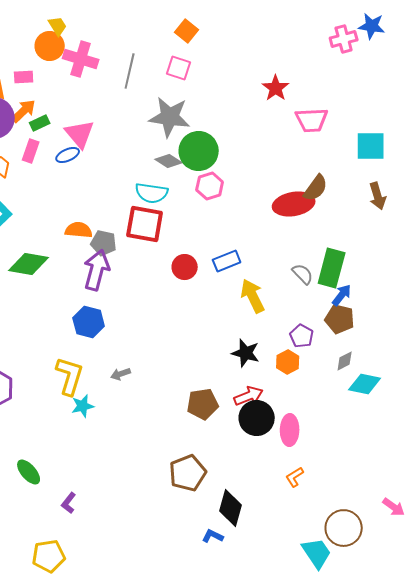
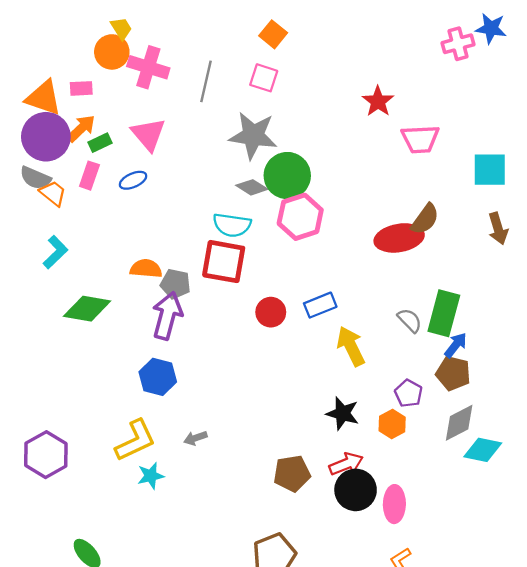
pink triangle: (80, 134) -> (148, 134), moved
pink hexagon: (210, 186) -> (300, 217), size x1.4
gray diamond: (345, 361) -> (459, 423), size x1.6
yellow L-shape: (70, 376) -> (135, 440), turned 48

